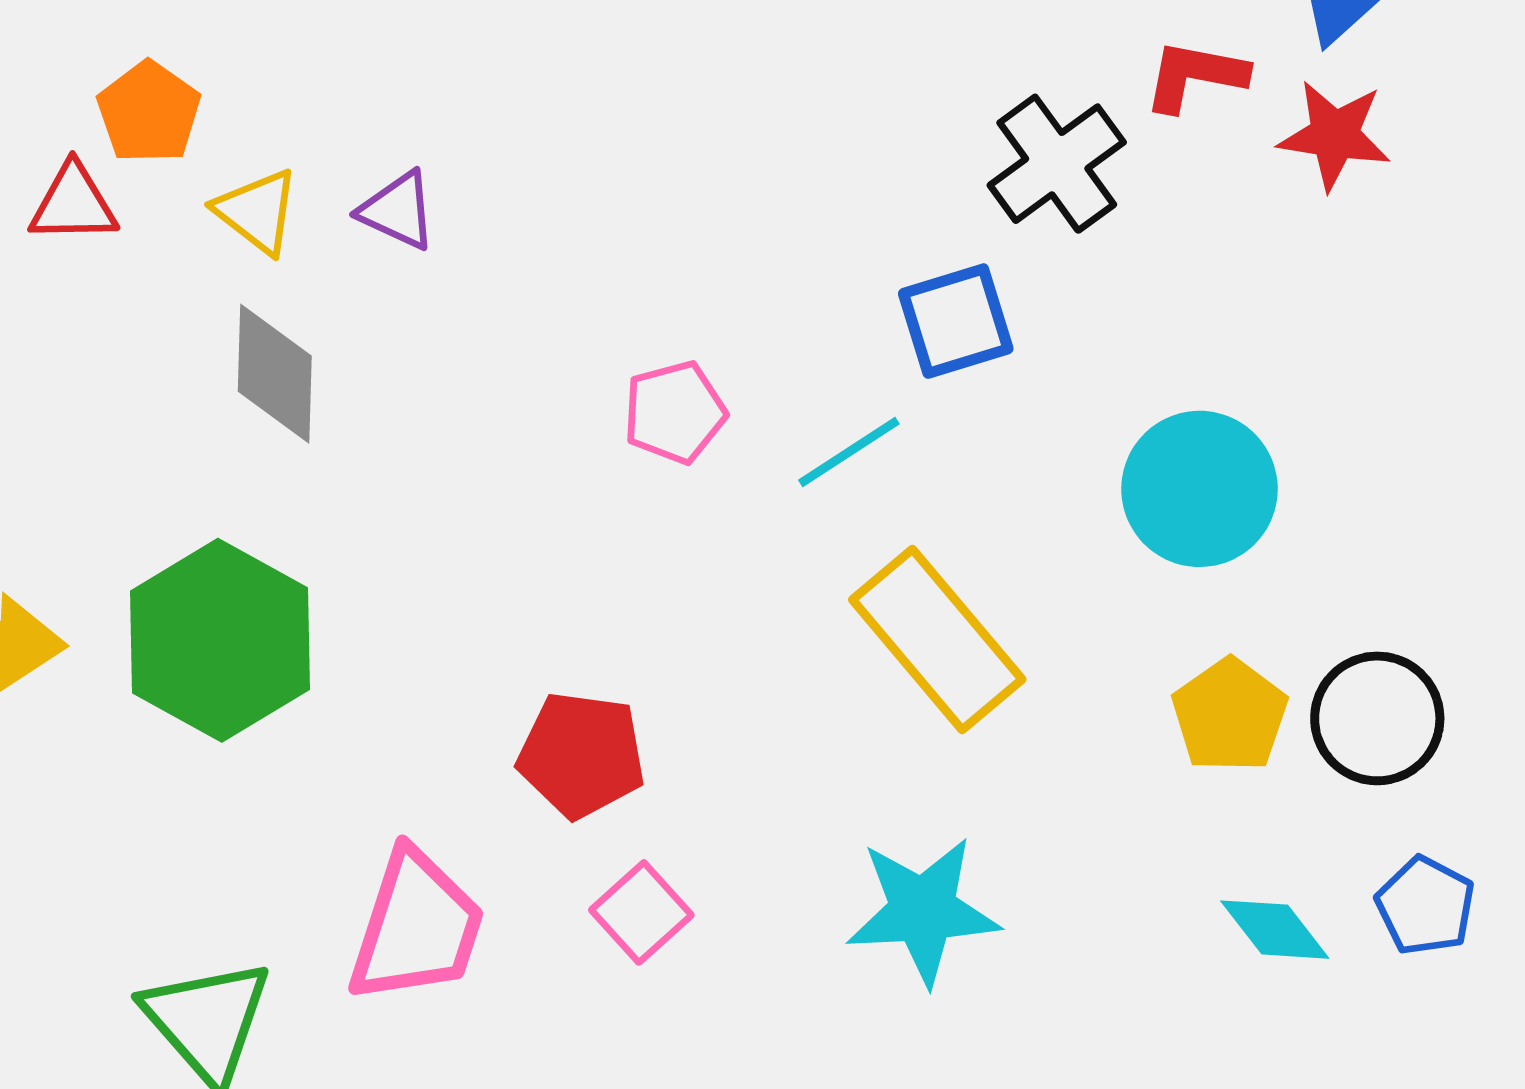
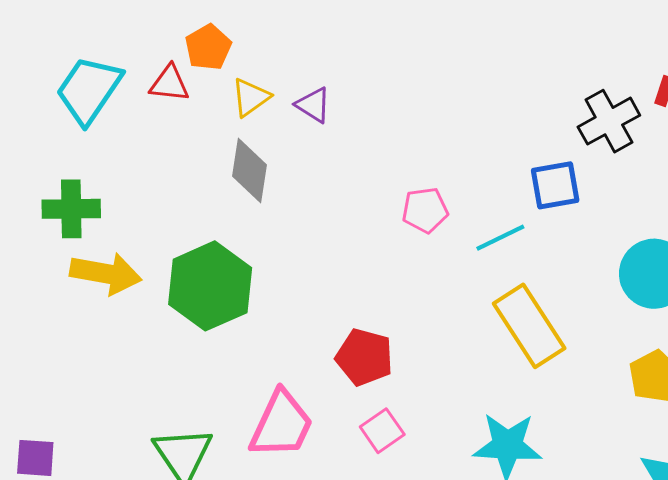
yellow triangle: (257, 211) -> (251, 97), turned 39

